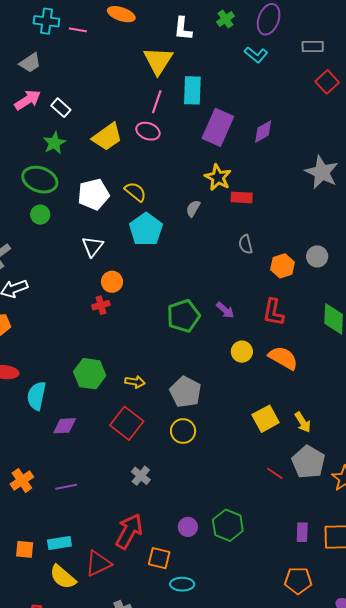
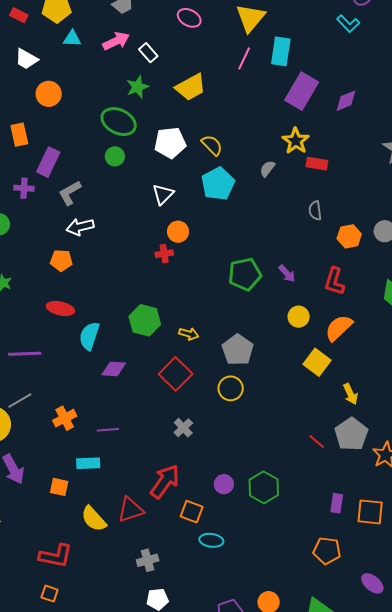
pink ellipse: (148, 131) -> (189, 18), moved
orange semicircle: (283, 358) -> (339, 328), turned -80
yellow square: (266, 419) -> (317, 362), moved, turned -32
cyan rectangle: (59, 543) -> (88, 463), moved

